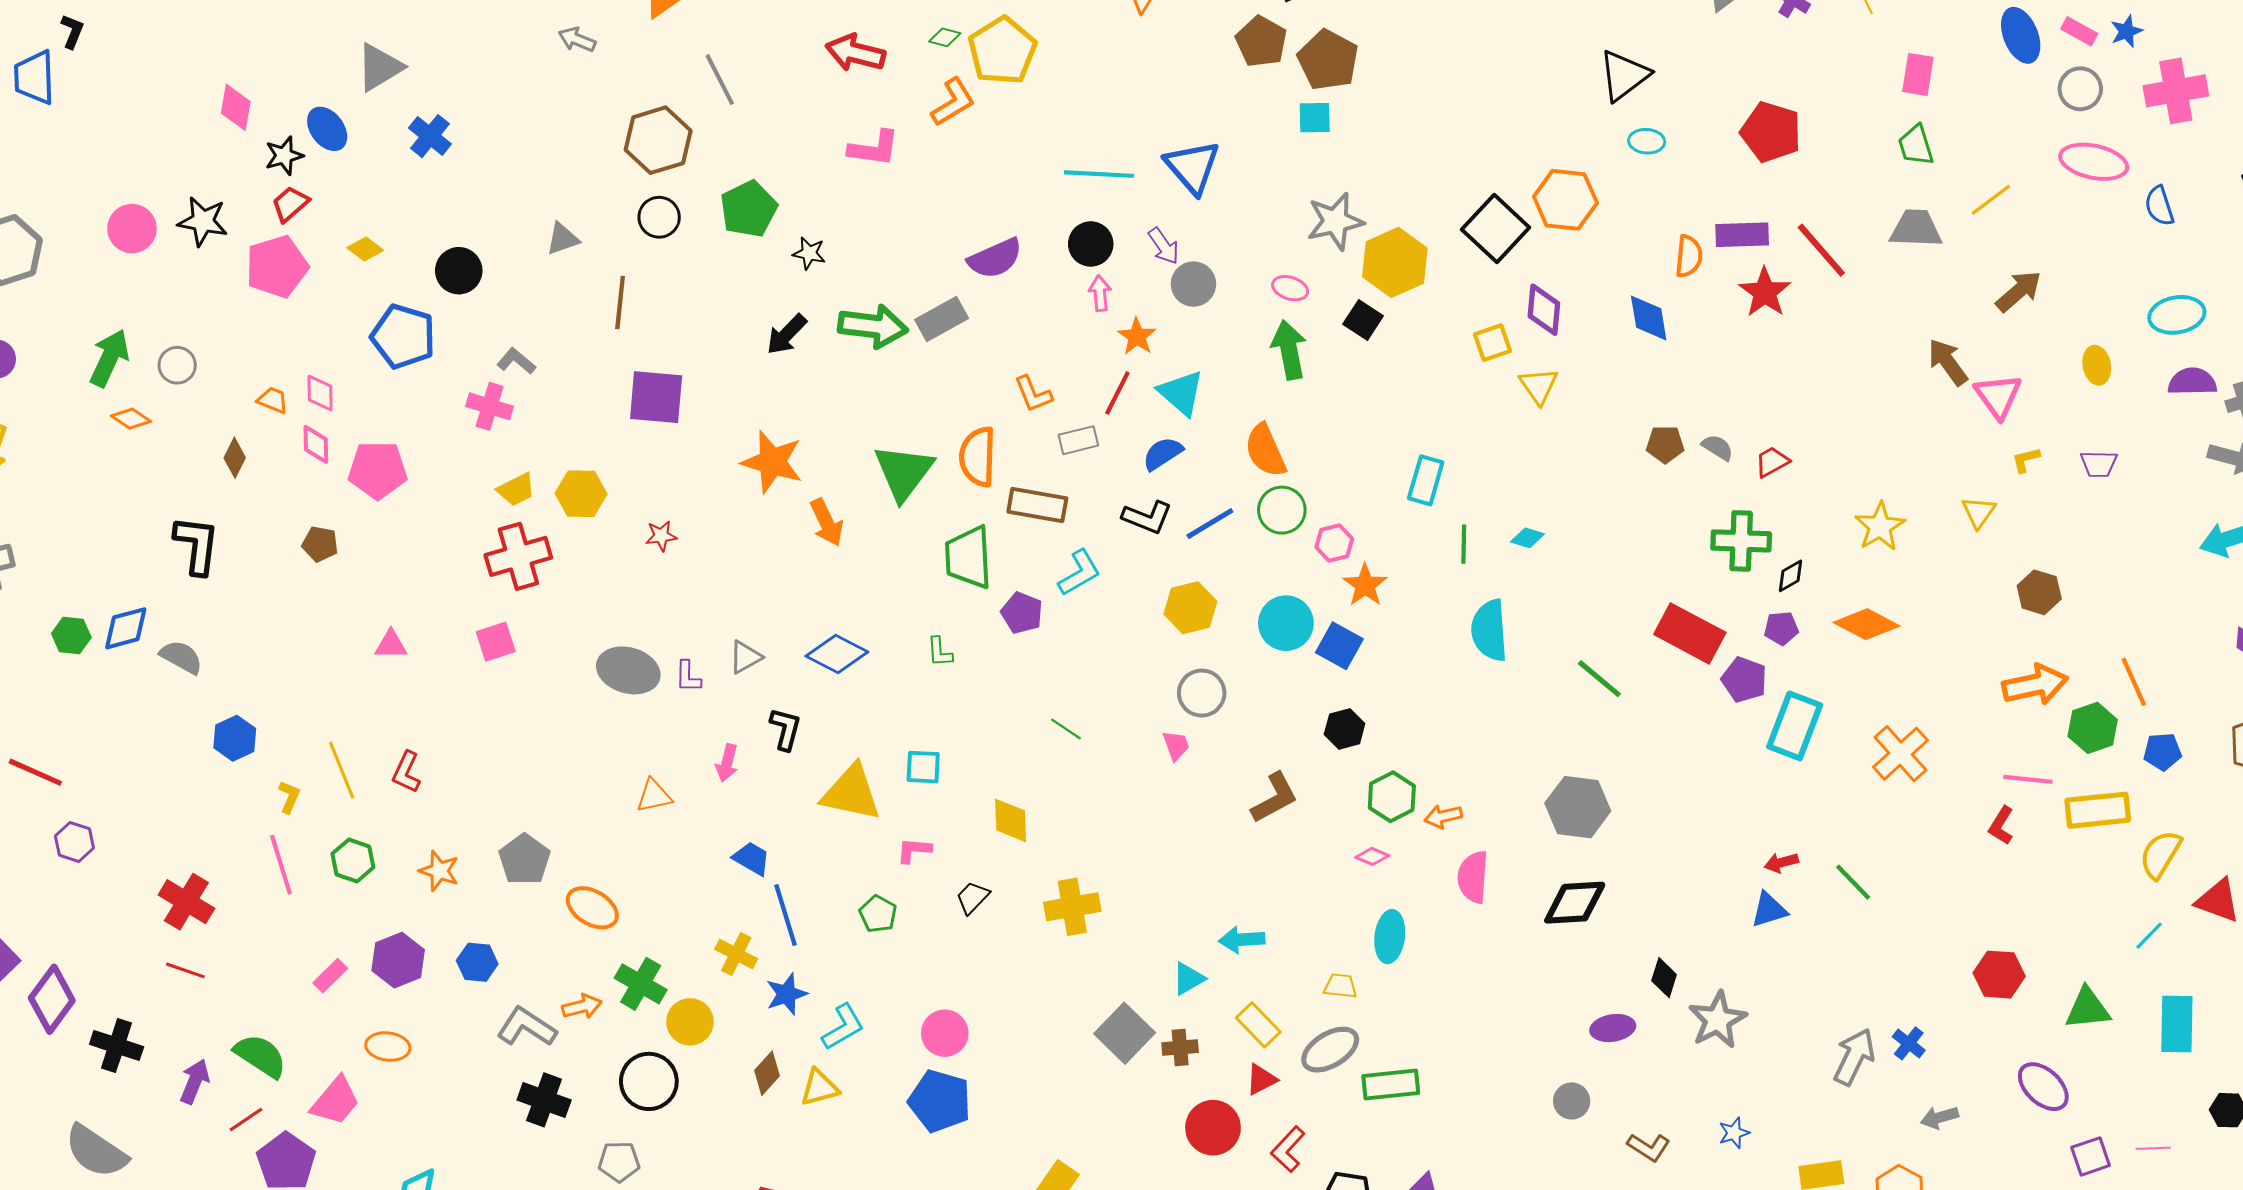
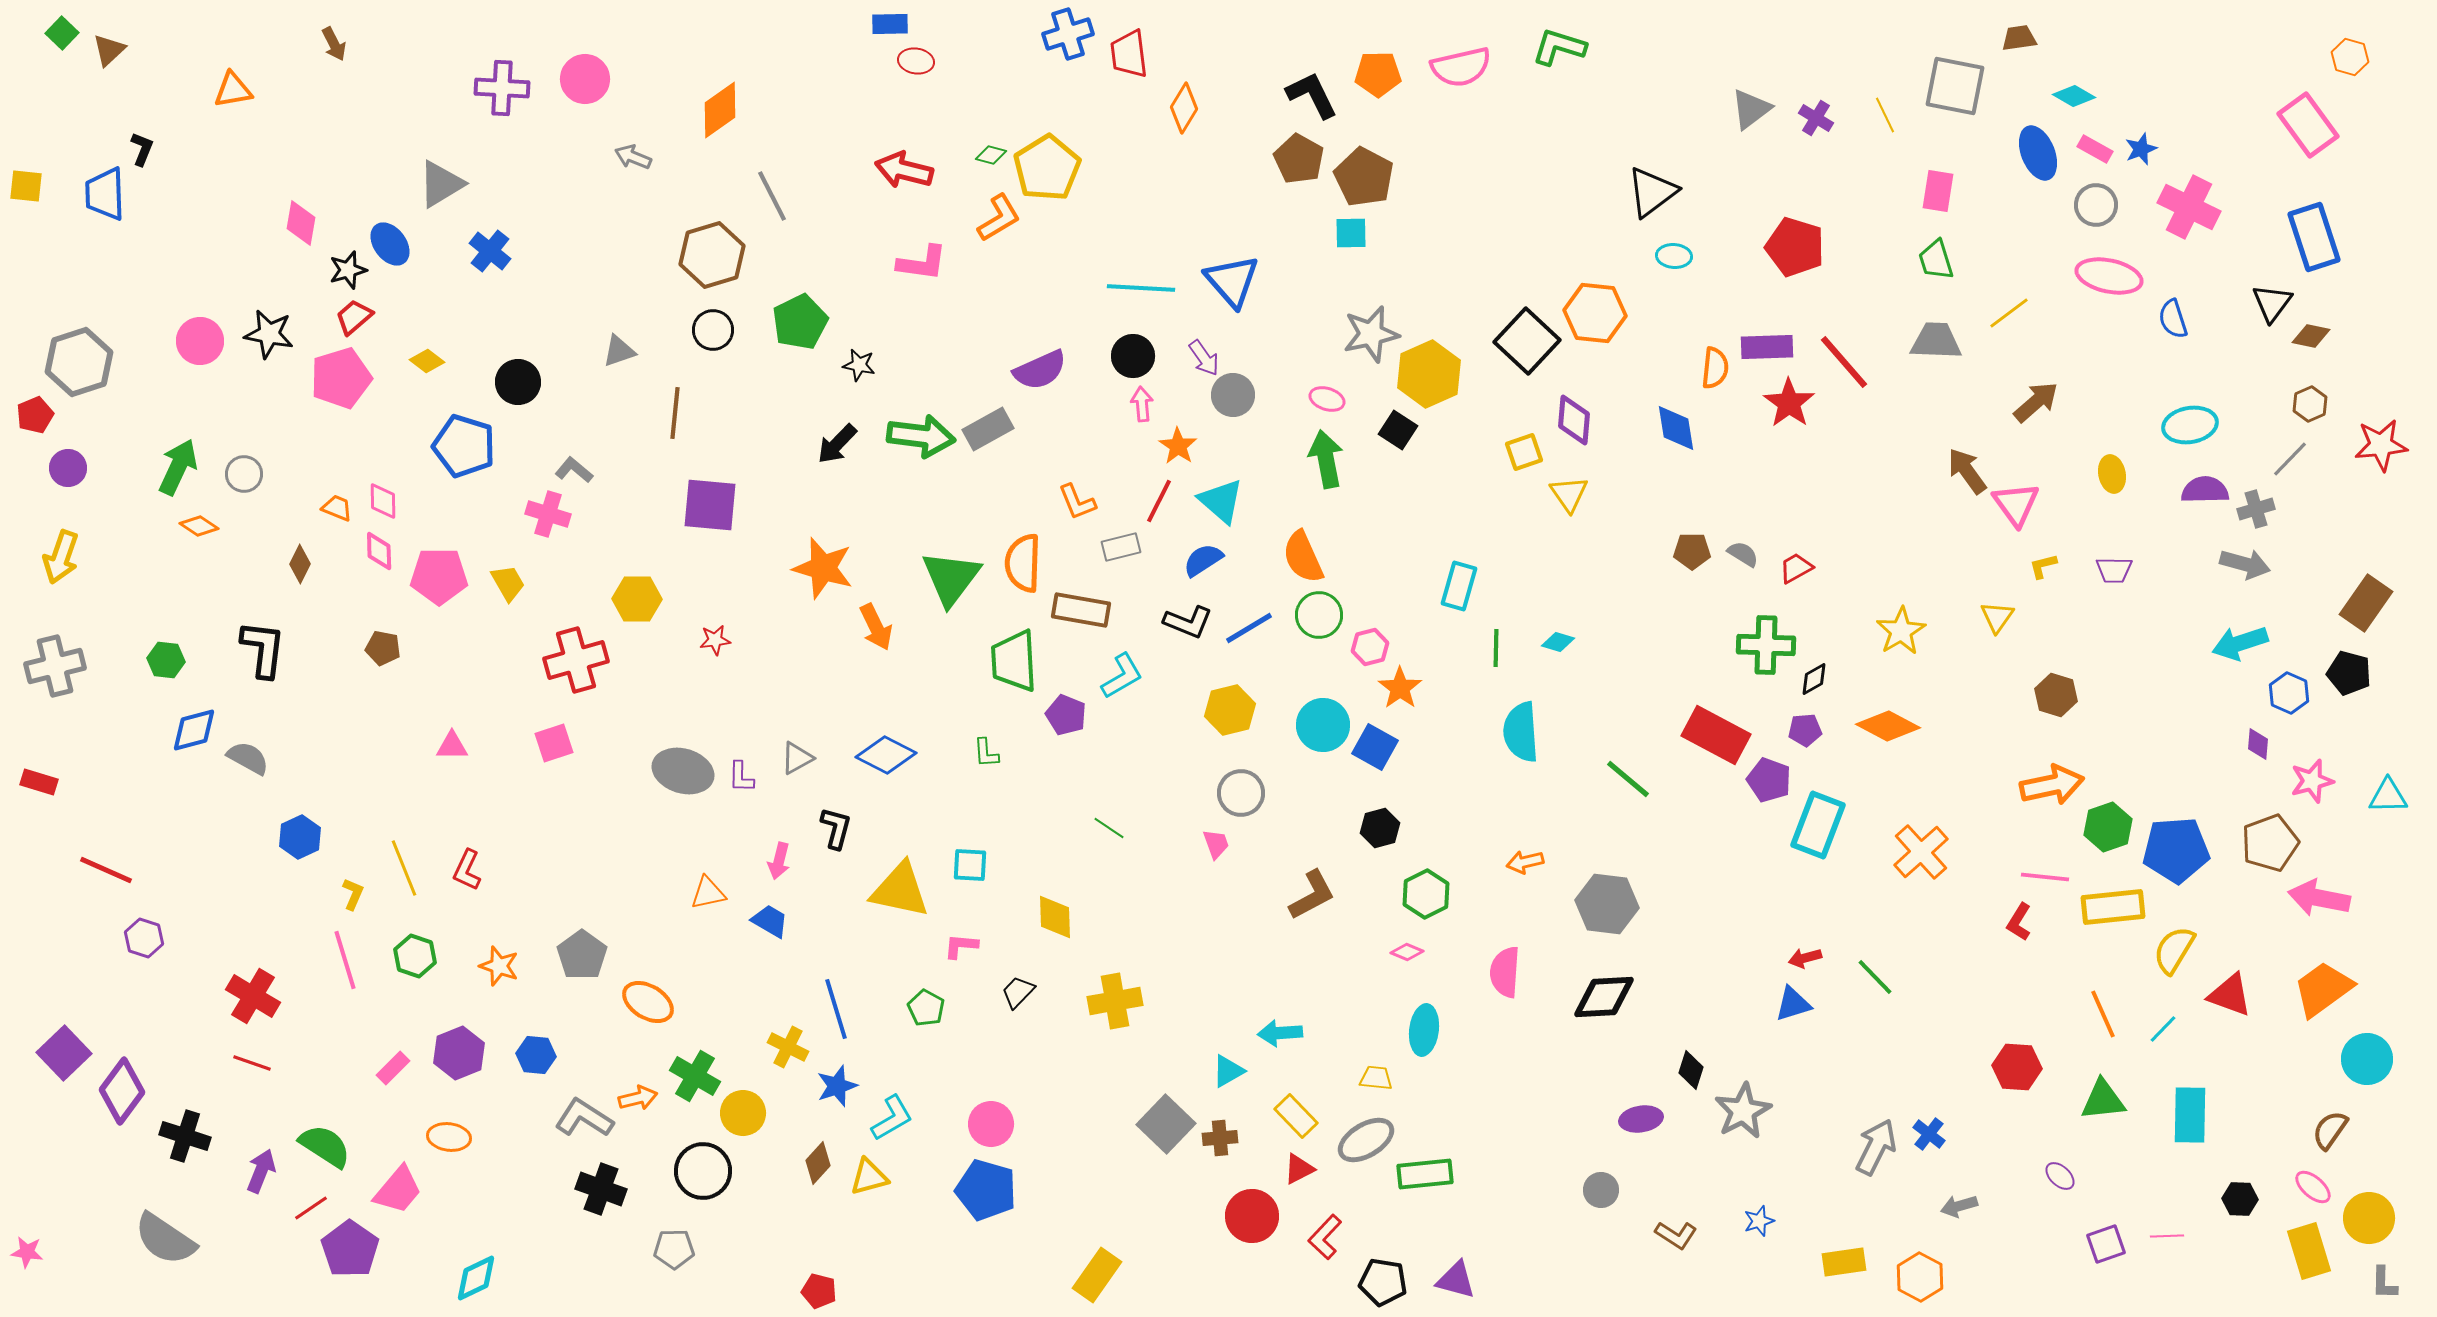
pink cross: (2176, 91) -> (2189, 207), turned 36
yellow trapezoid: (516, 490) -> (508, 583), moved, turned -93
green hexagon: (71, 635) -> (166, 660), moved
orange line: (2134, 682) -> (2103, 1014), moved
blue pentagon: (2162, 752) -> (2176, 850), size x1.8
orange arrow: (1443, 816) -> (1525, 862), moved
blue trapezoid: (752, 858) -> (770, 921), moved
purple ellipse: (2043, 1087) -> (2060, 1176), size x0.6

